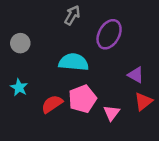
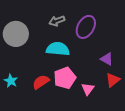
gray arrow: (72, 15) -> (57, 21), moved, turned -140
gray circle: (20, 43) -> (16, 34), size x1.6
cyan star: (19, 88) -> (11, 81), moved

